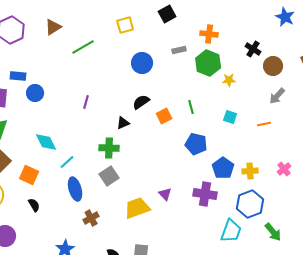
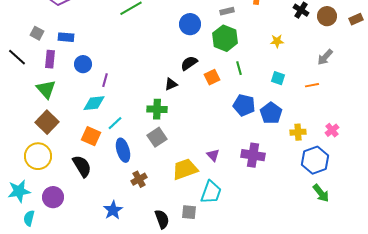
green hexagon: (208, 63) -> (225, 38), moved
brown circle: (273, 66) -> (327, 16), moved
blue circle: (35, 93) -> (83, 64), moved
purple line: (86, 102) -> (105, 80), moved
cyan diamond: (46, 142) -> (94, 103), turned -70
blue pentagon: (223, 168) -> (271, 113), moved
orange square: (29, 175) -> (91, 136), moved
blue hexagon: (250, 204) -> (315, 160), moved
black semicircle: (34, 205) -> (82, 166), size x1.6
cyan trapezoid: (231, 231) -> (211, 192), moved

